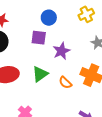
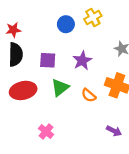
yellow cross: (86, 14) -> (93, 17), moved
purple square: (39, 38) -> (48, 60), moved

